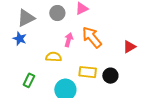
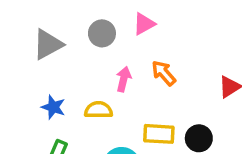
orange arrow: (92, 37) -> (164, 73), size x0.7
blue star: (20, 39) -> (53, 107), moved

